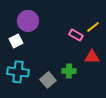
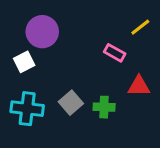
yellow line: (93, 27) -> (140, 27), moved
gray square: (48, 80) -> (71, 103), moved

